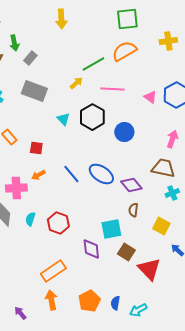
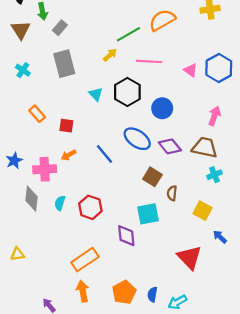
gray rectangle: (34, 91) -> (64, 64), turned 55
blue ellipse: (101, 174) -> (137, 139), moved
purple diamond: (131, 185) -> (170, 146), moved
brown square: (126, 252) -> (152, 177), moved

